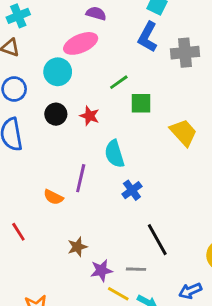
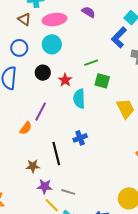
pink ellipse: (81, 43) -> (54, 20), moved
cyan semicircle: (114, 154) -> (79, 99), moved
purple line: (81, 178) -> (41, 112), moved
orange semicircle: (53, 197) -> (26, 128), turned -96
black line: (157, 240) -> (56, 153), moved

